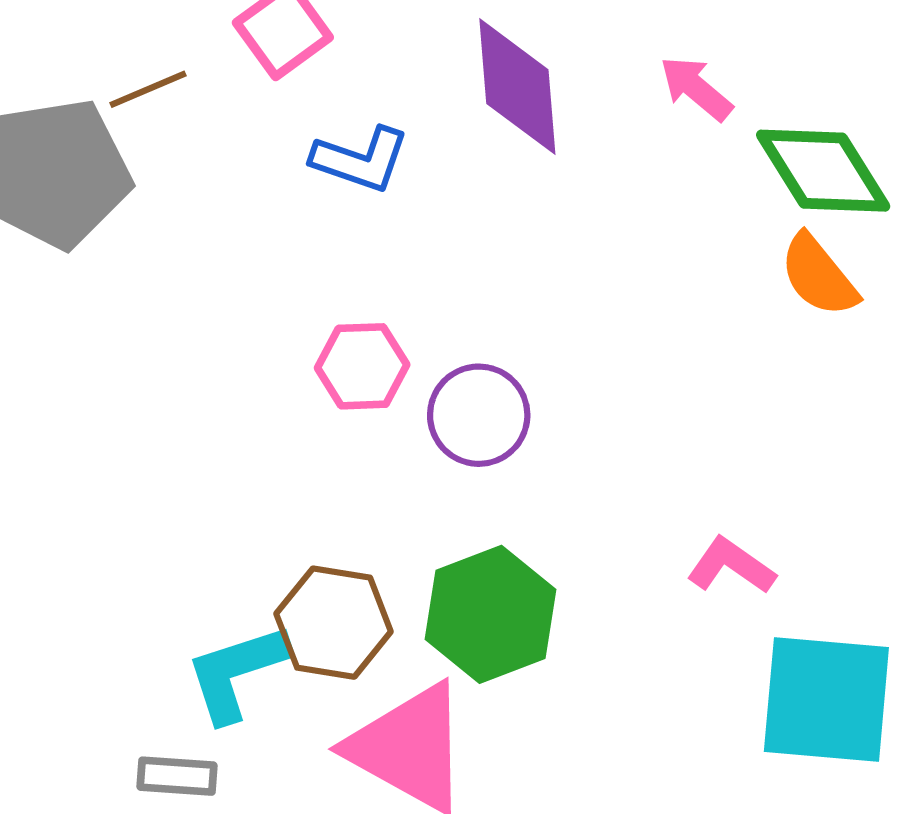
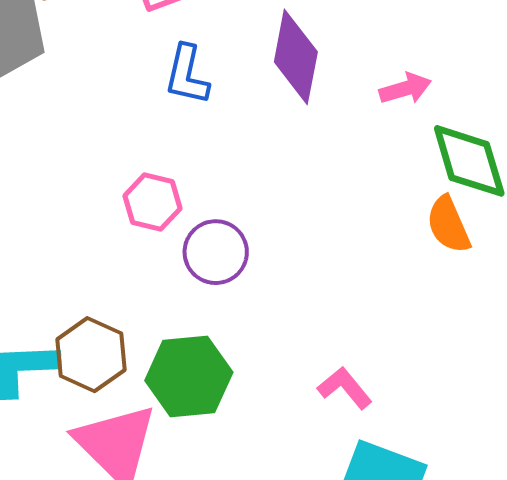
pink arrow: (696, 88) -> (405, 89), turned 108
blue L-shape: (360, 160) -> (187, 75), turned 68

